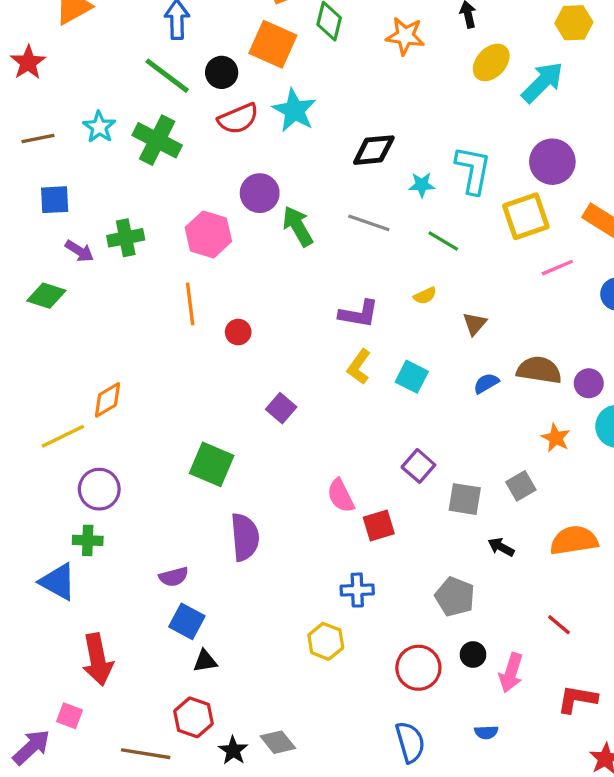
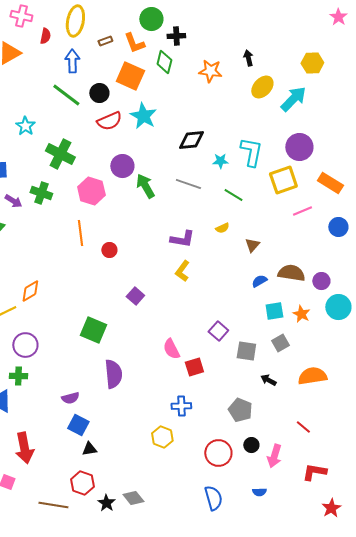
green cross: (157, 140) -> (60, 154), moved
green cross: (126, 238) -> (41, 193), turned 30
cyan square: (412, 377) -> (274, 311), moved, turned -36

